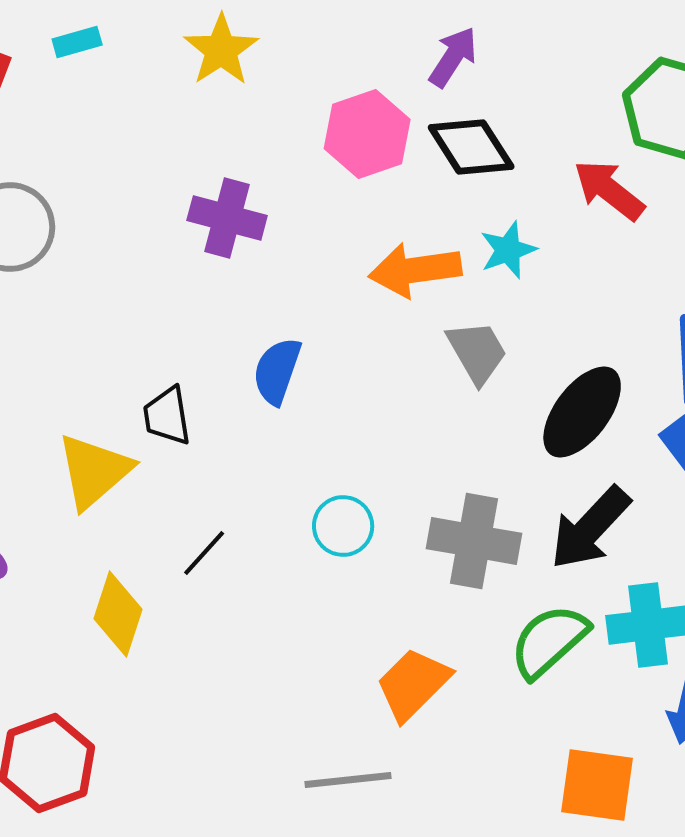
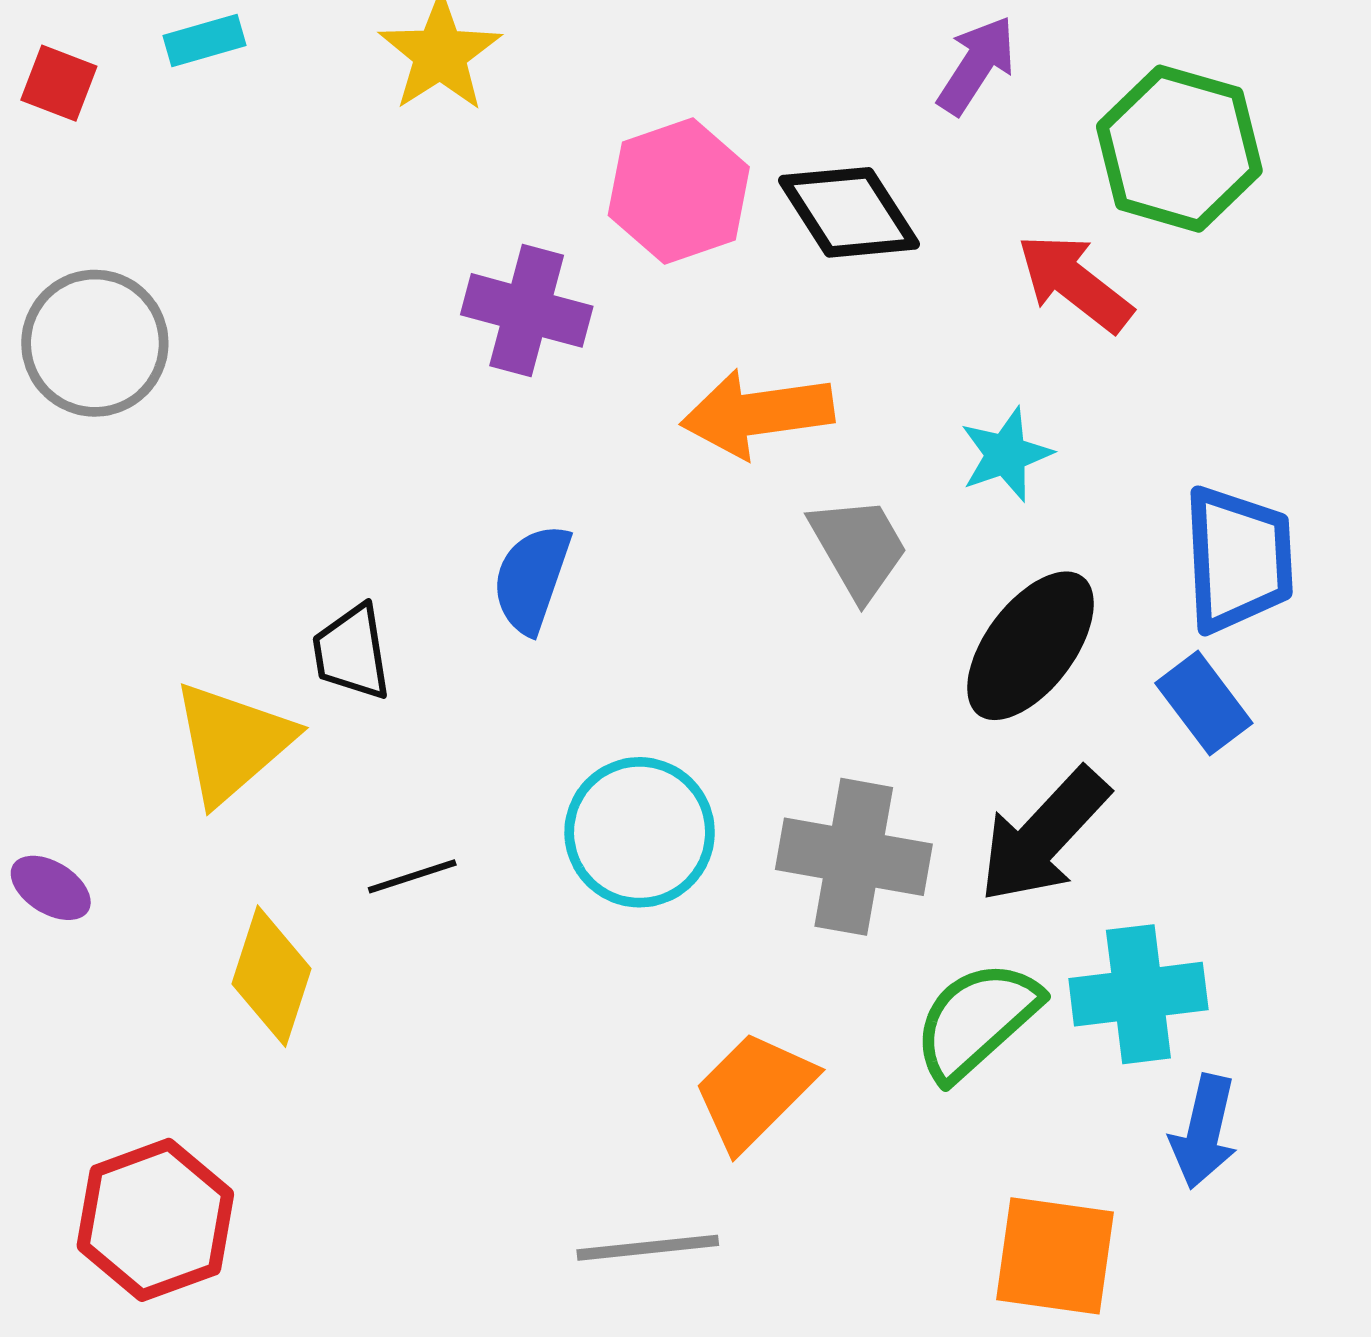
purple arrow: (453, 57) -> (977, 65), moved
purple cross: (227, 218) -> (527, 310), moved
cyan star: (508, 250) -> (1006, 454), moved
cyan circle: (343, 526) -> (640, 832), size x1.5
black line: (204, 553) -> (412, 876), turned 30

